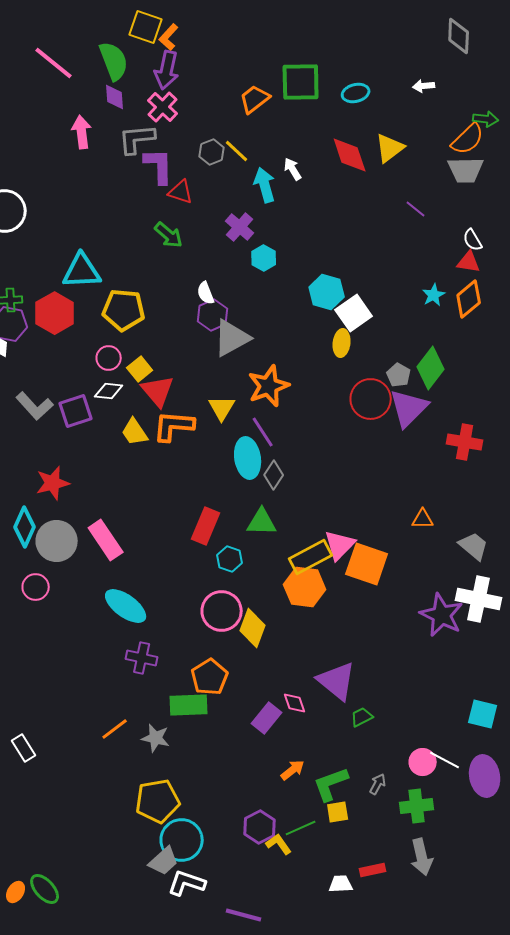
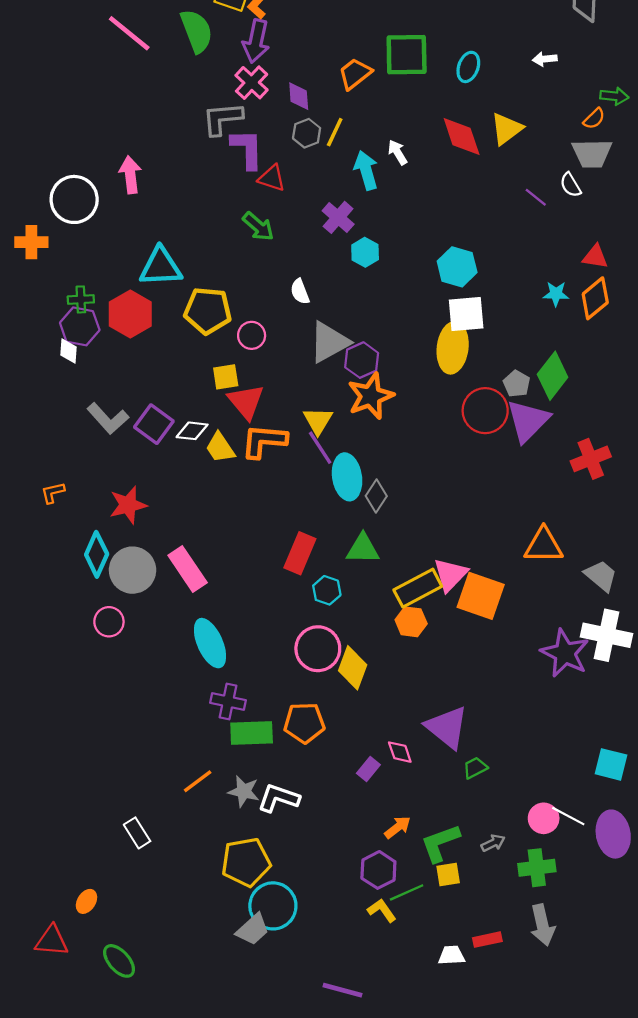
cyan ellipse: (356, 93) -> (468, 67), turned -56
purple diamond: (115, 97) -> (299, 96), moved
pink arrow: (82, 132) -> (130, 175), moved
orange semicircle: (468, 139) -> (594, 119), size x0.6
yellow line: (237, 151) -> (335, 132), turned 72
white semicircle: (473, 240) -> (571, 185), moved
cyan hexagon: (327, 292) -> (457, 267), moved
cyan star: (434, 295) -> (556, 294), turned 30
white square: (354, 313) -> (466, 314), turned 30
purple hexagon: (213, 315) -> (362, 360), moved
yellow ellipse: (342, 343) -> (453, 348), size x1.6
pink circle: (109, 358) -> (252, 335), moved
yellow square: (140, 369) -> (226, 377), turned 30
white diamond: (109, 391) -> (192, 431), moved
purple square: (76, 411) -> (154, 424), turned -36
purple line: (263, 432) -> (320, 448), moved
red cross: (465, 442) -> (591, 459), turned -32
orange triangle: (423, 519) -> (544, 545), size x1.6
orange hexagon: (305, 587) -> (411, 622), size x0.7
cyan ellipse: (126, 606) -> (210, 643), turned 30
orange pentagon: (210, 677) -> (304, 723), turned 30
green rectangle: (189, 705) -> (252, 733), moved
purple rectangle: (267, 718) -> (368, 769), size x0.7
white rectangle: (24, 748) -> (137, 833), moved
gray arrow: (378, 784) -> (493, 843), turned 35
purple hexagon: (260, 827) -> (378, 870), moved
white L-shape: (187, 883) -> (279, 798), moved
orange ellipse: (16, 892) -> (86, 901), moved

